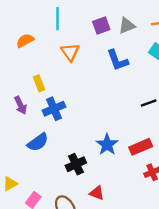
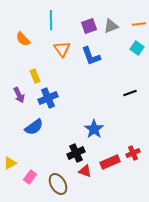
orange semicircle: (25, 41) -> (23, 39), turned -105
blue L-shape: (117, 60) -> (91, 56), moved
red rectangle: (141, 147) -> (110, 162), moved
black cross: (76, 164) -> (76, 153), moved

